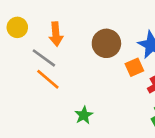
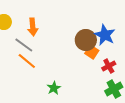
brown circle: (106, 43) -> (86, 40), moved
orange square: (134, 67) -> (92, 52), turned -32

